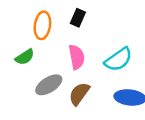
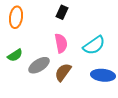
orange ellipse: (42, 25) -> (16, 17), moved
green semicircle: (25, 57) -> (15, 55), moved

